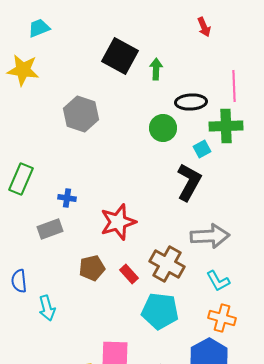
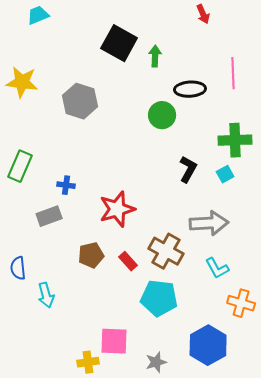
yellow star: (23, 70) -> (22, 82), moved
green cross: (226, 126) -> (235, 140), moved
cyan square: (202, 149) -> (225, 174), moved
black L-shape: (189, 182) -> (188, 169), size x0.7
orange cross: (222, 318) -> (241, 303), moved

